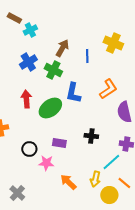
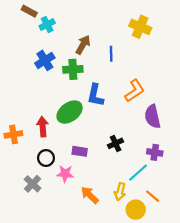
yellow cross: (113, 43) -> (140, 27), moved
green cross: (53, 70) -> (73, 69), turned -30
red arrow: (26, 99) -> (43, 127), moved
black cross: (91, 136) -> (116, 143), turned -32
gray cross: (17, 193) -> (33, 184), moved

